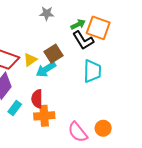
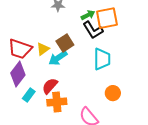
orange square: (98, 28) -> (107, 18), turned -30
red semicircle: (37, 99) -> (50, 86), turned 42
orange circle: (103, 128) -> (113, 93), moved

